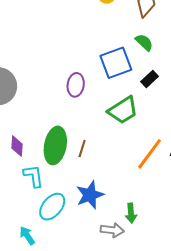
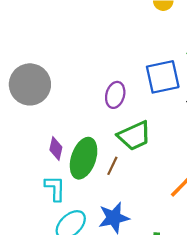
green trapezoid: (123, 110) -> (134, 136), moved
purple diamond: (17, 146) -> (56, 148), moved

